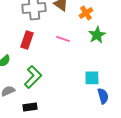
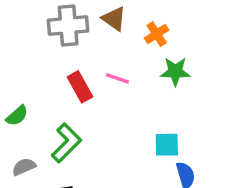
green star: (97, 35) -> (175, 71), turned 30
red rectangle: (27, 40) -> (80, 87), moved, turned -48

